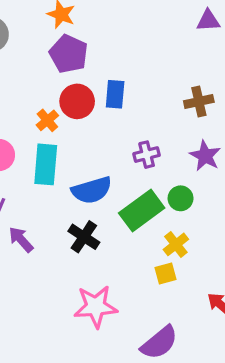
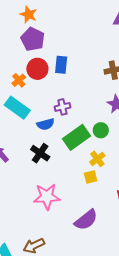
purple cross: (147, 155) -> (62, 107), moved
cyan rectangle: (46, 164) -> (17, 108), turned -60
blue semicircle: (92, 190) -> (46, 124), size x0.7

